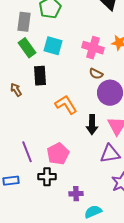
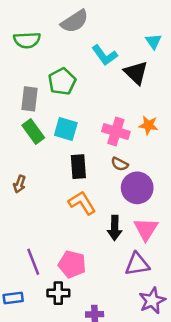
black rectangle: (40, 76) -> (78, 167), moved
brown arrow: (16, 90) -> (19, 184), turned -128
pink pentagon: (58, 154) -> (72, 264), turned -30

